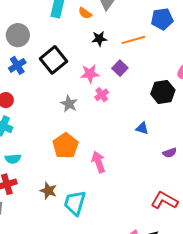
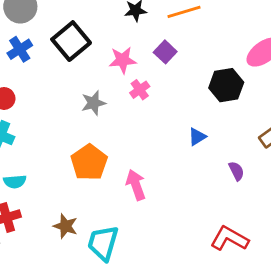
gray star: (69, 104) -> (93, 103), turned 30
blue triangle: (142, 128) -> (197, 137), turned -48
purple semicircle: (170, 153) -> (236, 171), turned -96

